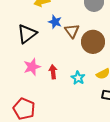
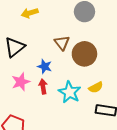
blue star: (55, 22) -> (45, 66), moved
cyan star: (78, 78) -> (70, 92), size x1.5

